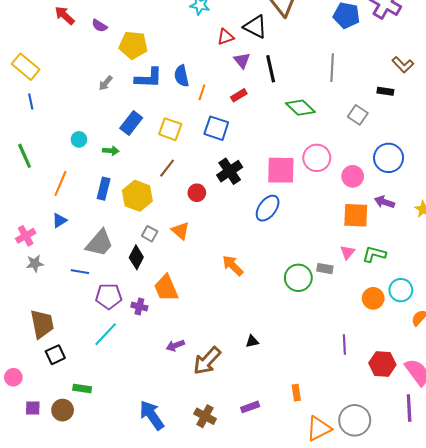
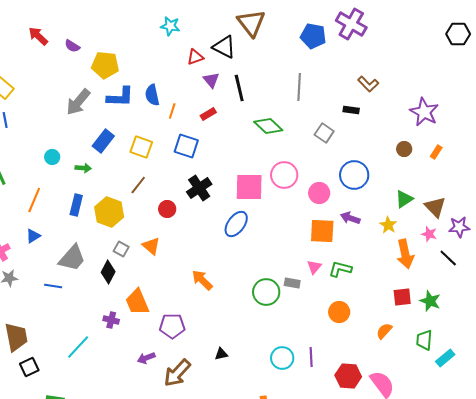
gray arrow: (106, 83) -> (78, 102), size x1.8
cyan circle: (401, 290) -> (282, 358), moved
purple pentagon: (109, 296) -> (172, 326), moved

